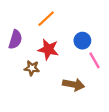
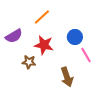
purple semicircle: (15, 40) -> (14, 36), turned 42
brown arrow: (74, 85) -> (67, 77), turned 60

